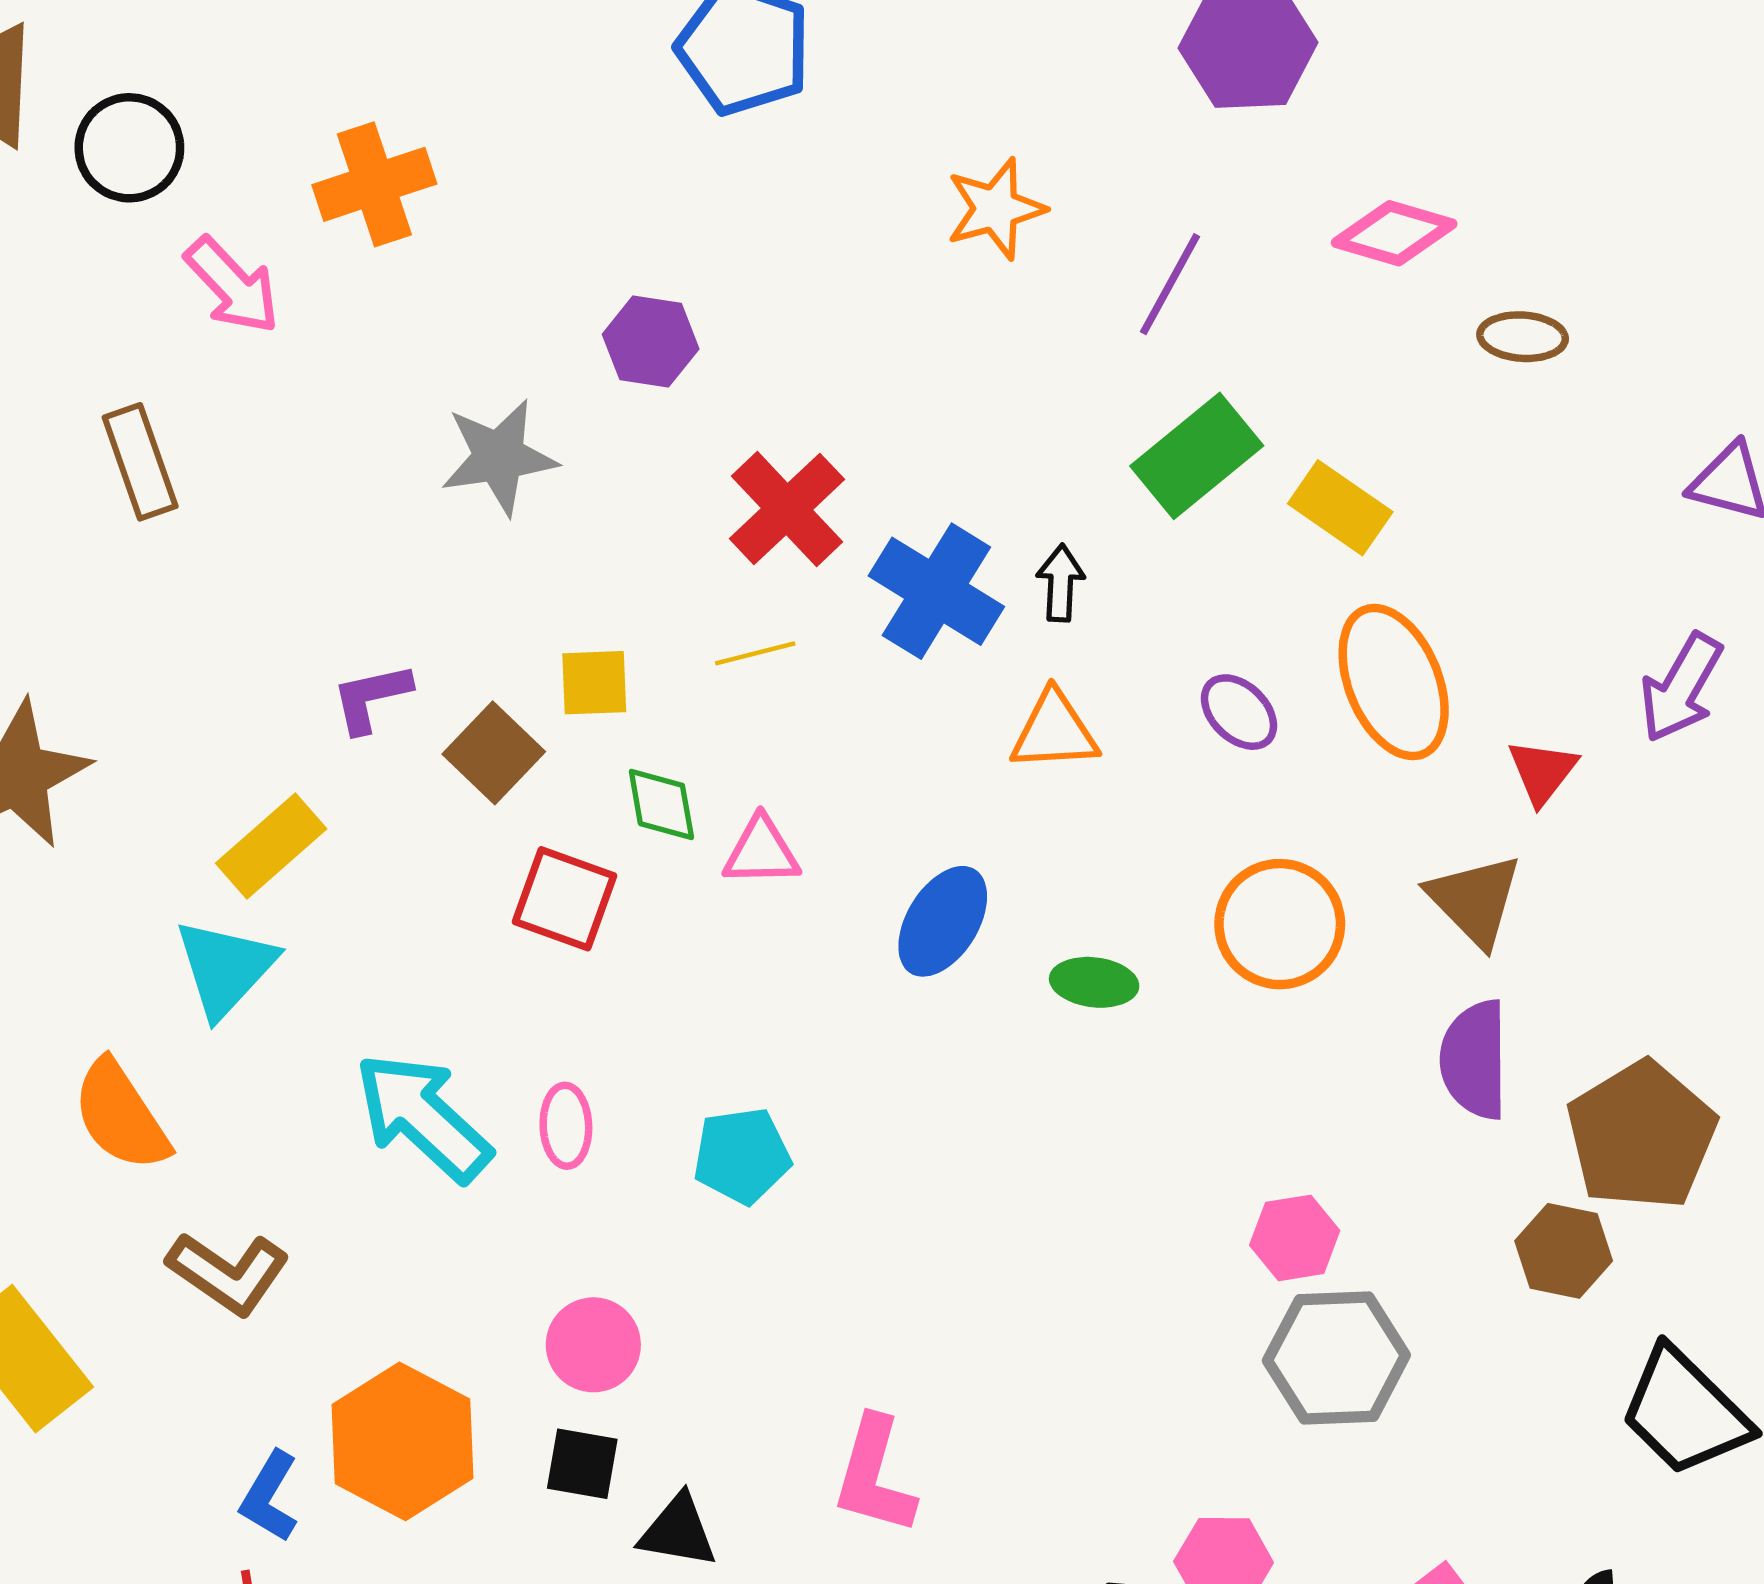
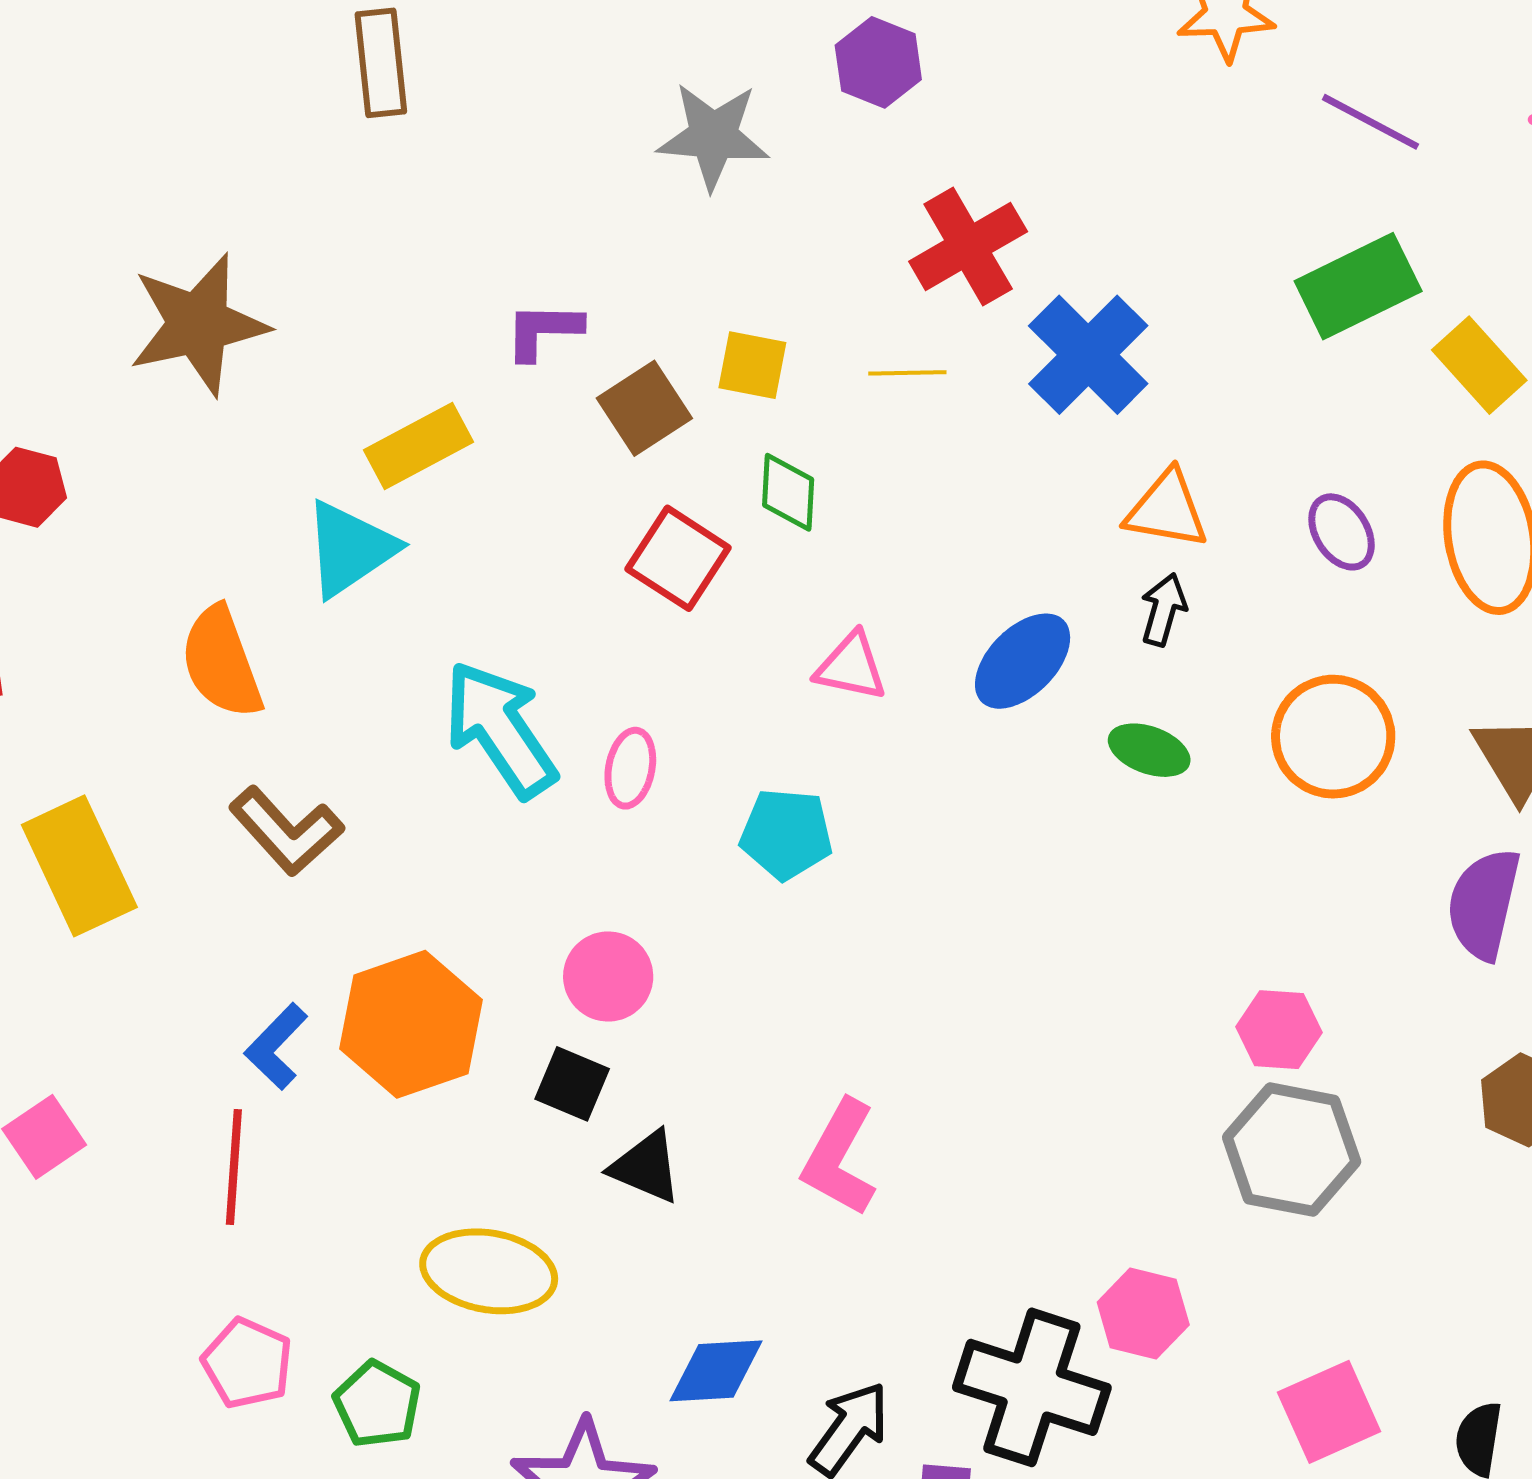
purple line: (1170, 284) -> (1370, 122), turned 76
black arrow: (1060, 583) -> (1164, 610), moved
pink triangle: (761, 852) -> (851, 667), moved

